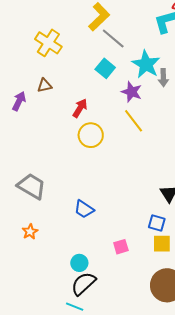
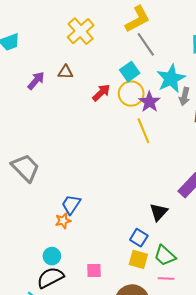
red arrow: (80, 108) -> (101, 93), moved
yellow circle: (91, 135) -> (131, 94), moved
blue trapezoid: (84, 209) -> (71, 204), turned 75
orange star: (30, 232) -> (63, 221), moved
pink square: (121, 247) -> (94, 270), moved

